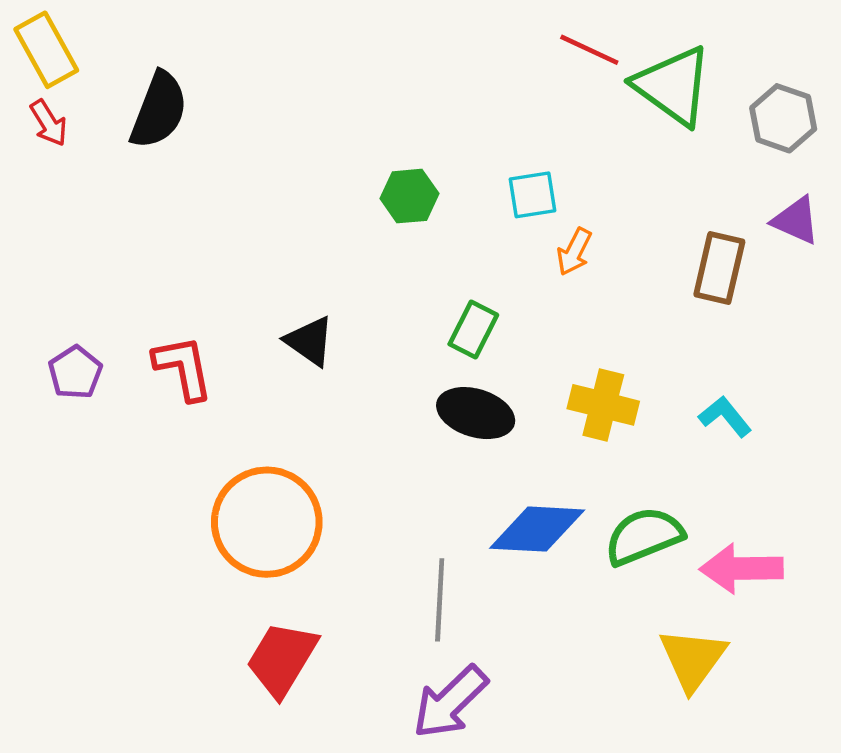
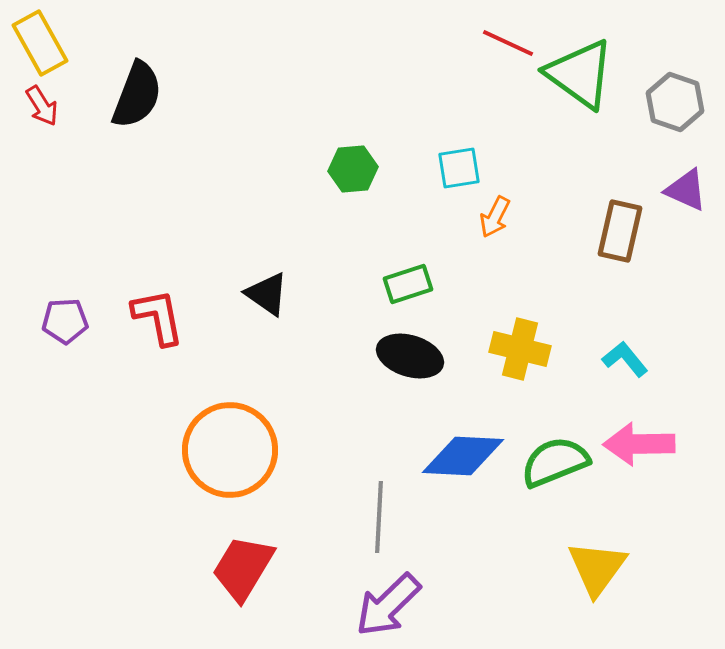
green rectangle: (473, 329) -> (408, 284), turned 45
purple pentagon: (75, 372) -> (65, 321), turned 30
pink arrow: (741, 569) -> (639, 444), moved

